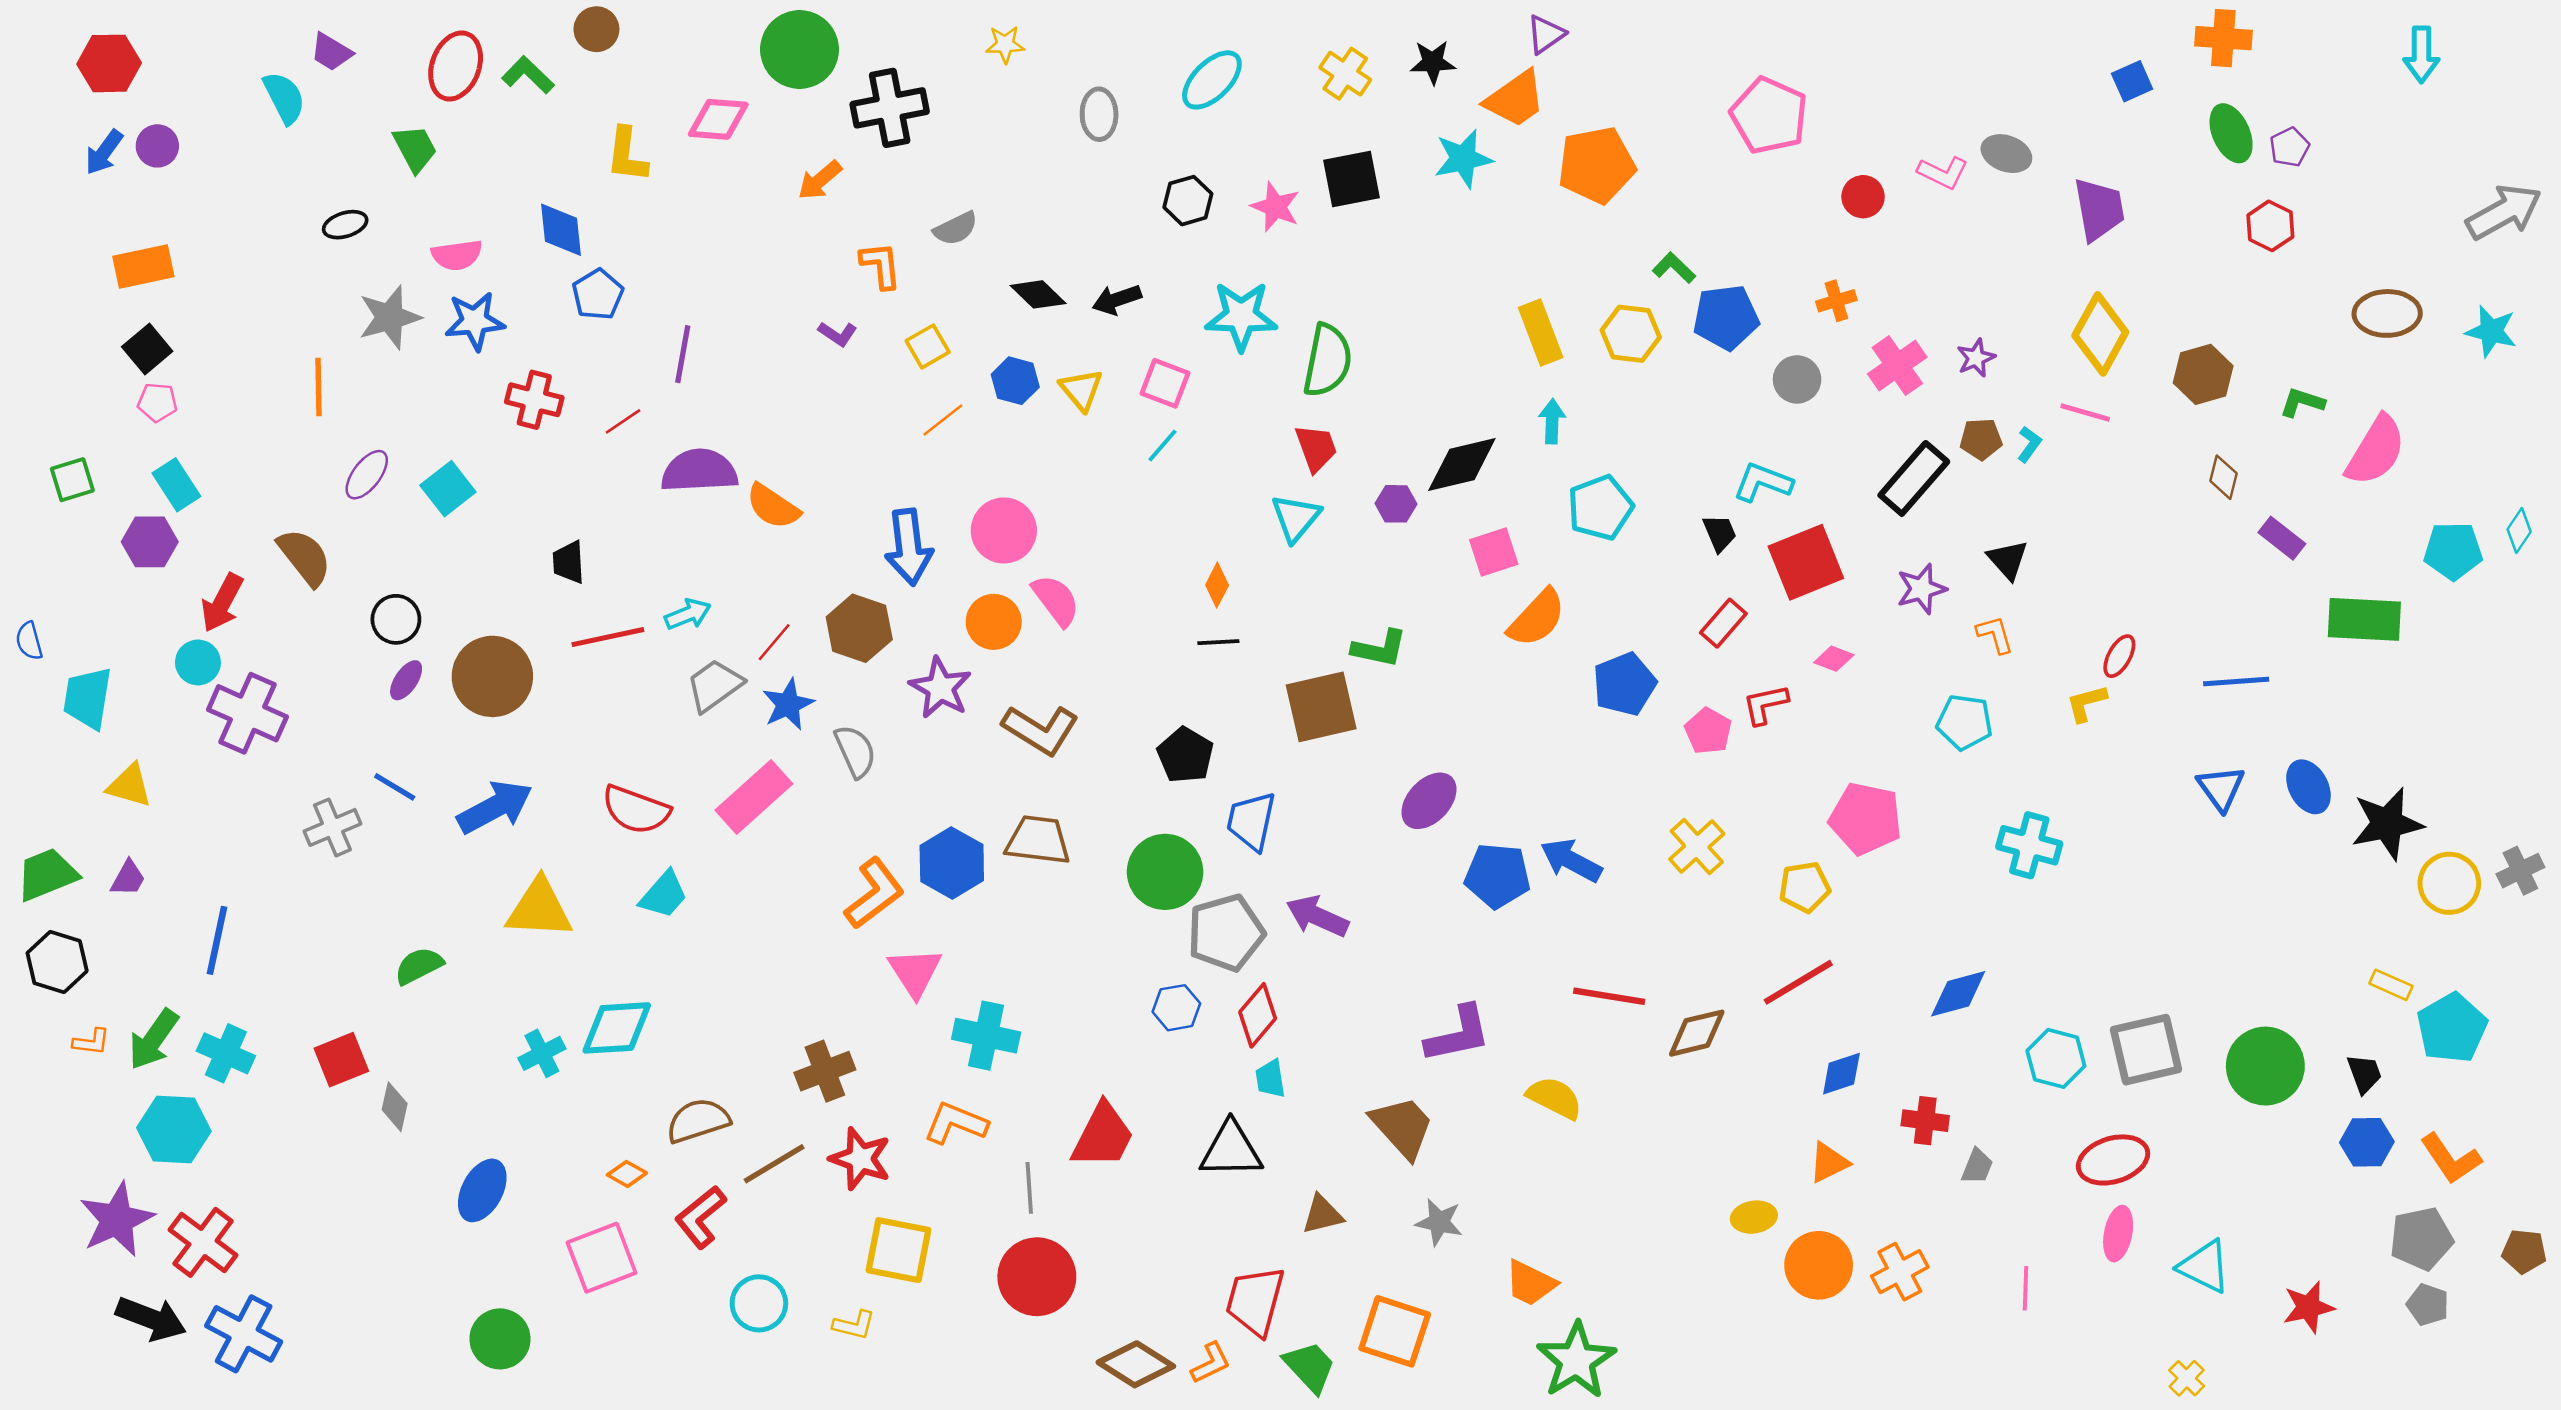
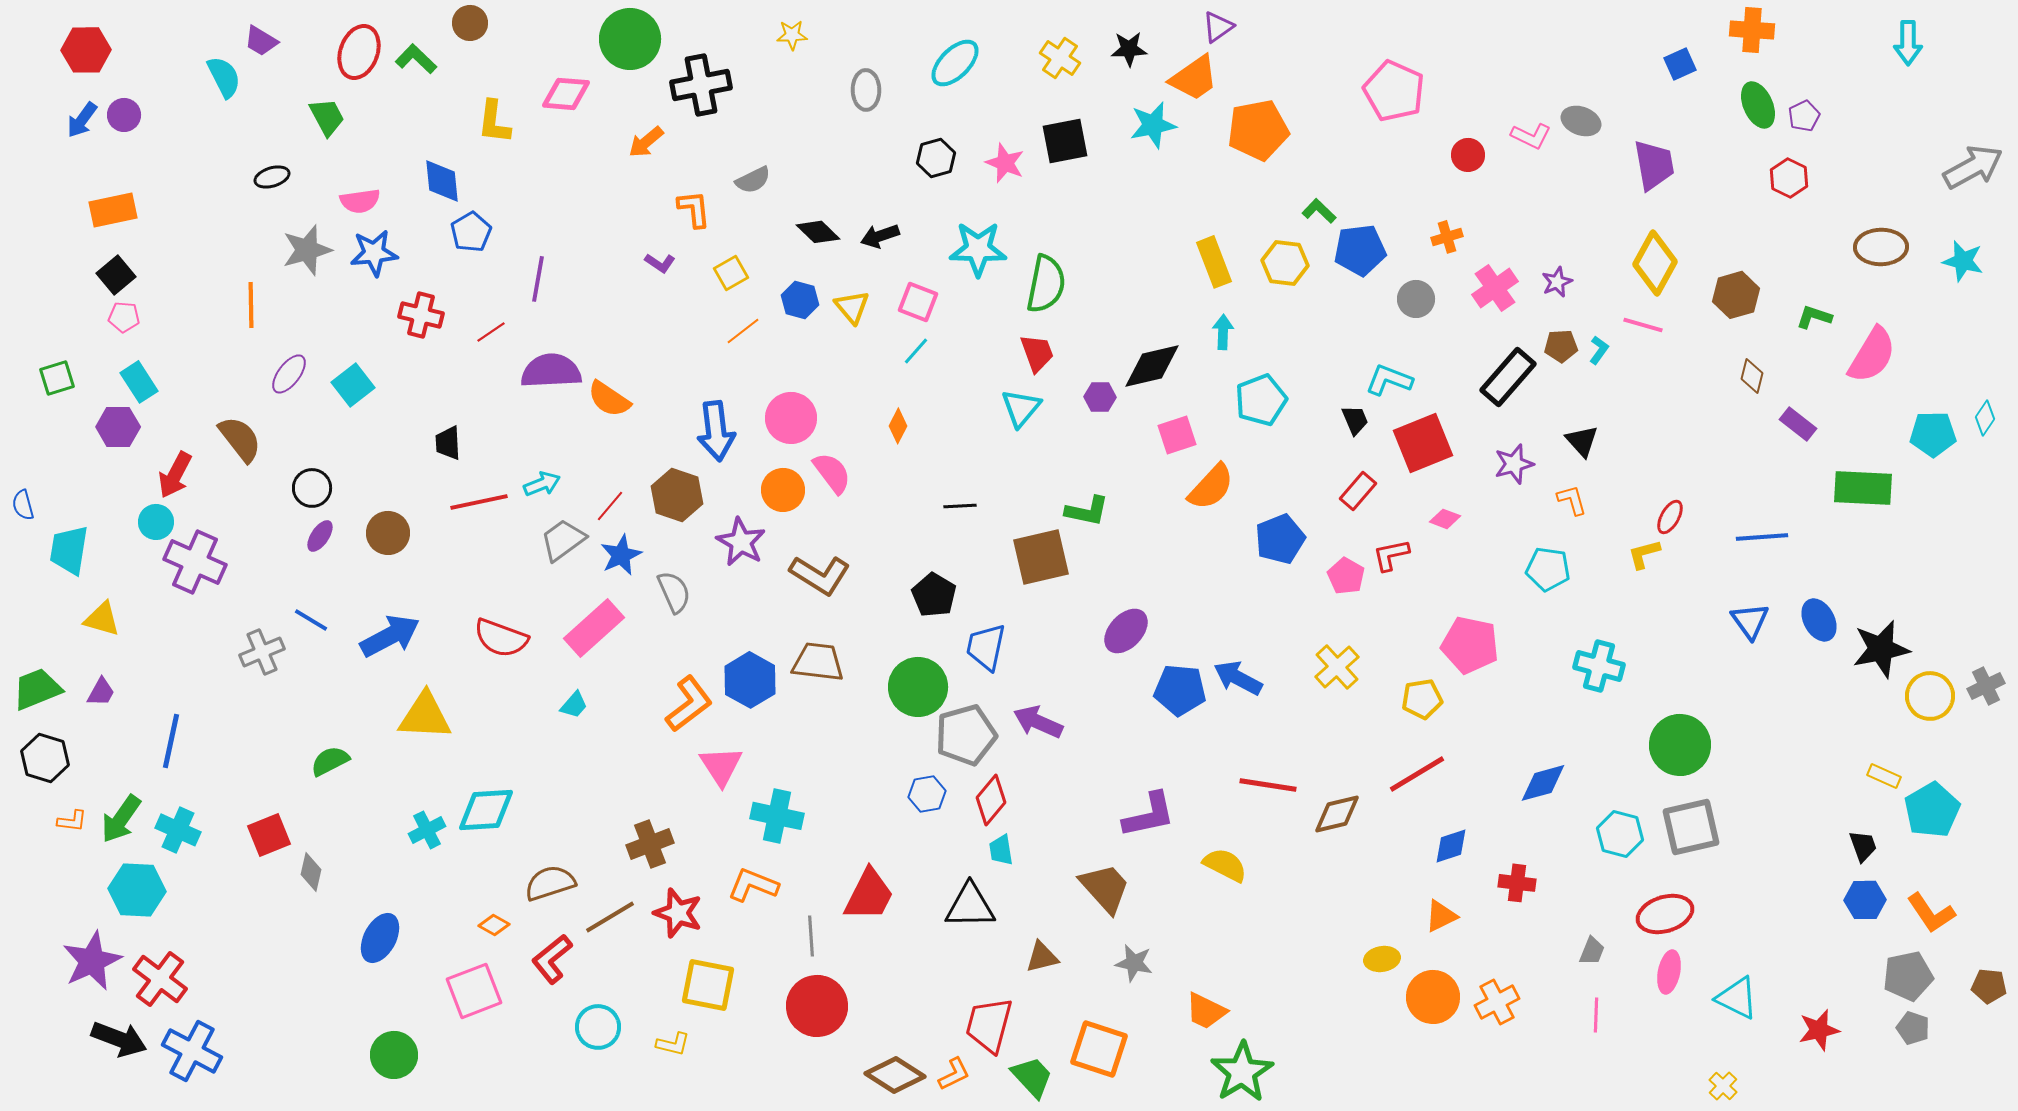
orange diamond: (1217, 585) -> (898, 426), moved
brown circle: (492, 676) -> (388, 533), size x0.7
cyan trapezoid: (664, 895) -> (574, 705), moved, size x0.7
green circle: (2265, 1066) -> (1680, 745), moved
gray trapezoid: (1977, 1166) -> (1592, 951), moved

